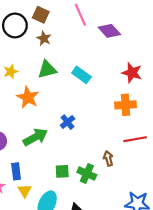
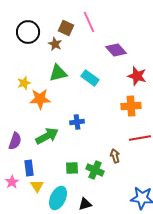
brown square: (41, 15) -> (66, 28), moved
purple diamond: (109, 31) -> (116, 50), moved
yellow star: (11, 72) -> (24, 83), moved
orange star: (28, 97) -> (40, 99), turned -30
blue cross: (68, 122) -> (77, 122), turned 32

